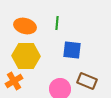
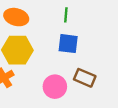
green line: (57, 23) -> (66, 15), moved

